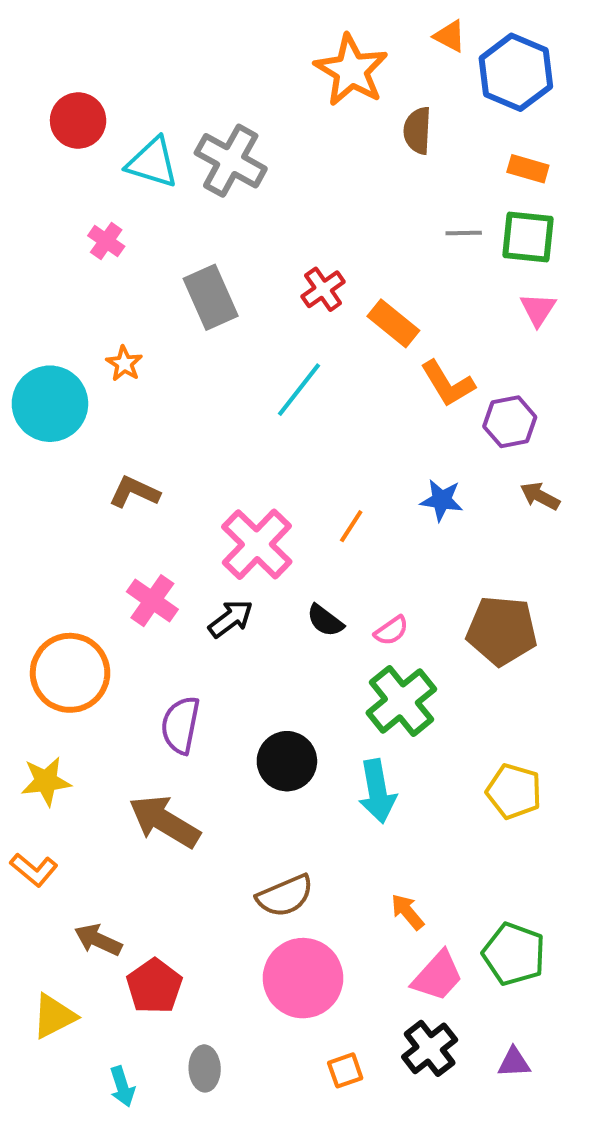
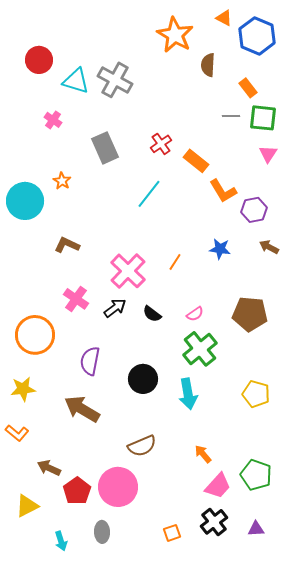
orange rectangle: (528, 169) -> (248, 88), moved, turned 36
black semicircle: (325, 621) -> (152, 314), moved
pink circle: (303, 978) -> (118, 487), moved

